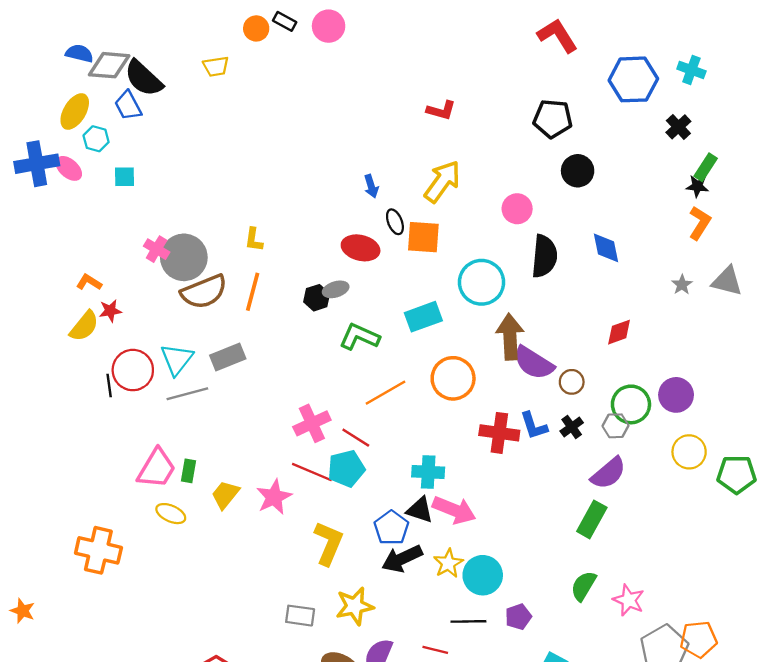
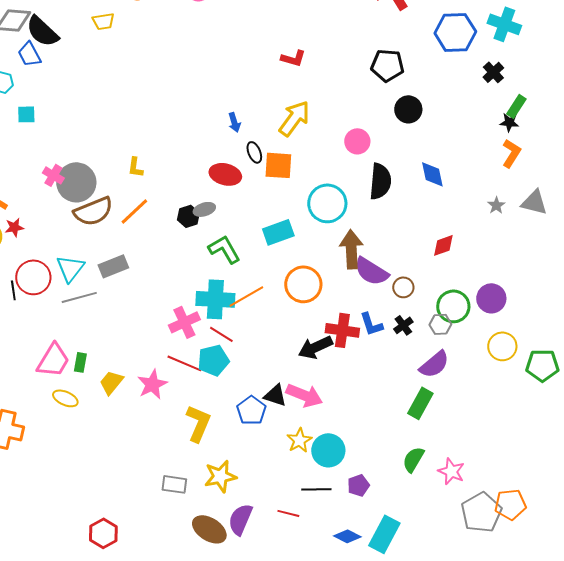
cyan cross: (691, 70) -> (504, 24), size x1.4
orange line: (253, 292) -> (134, 211), turned 32
green L-shape: (359, 337) -> (224, 249), turned 36
cyan cross: (428, 472) -> (215, 299), moved, size x1.4
black arrow: (402, 559) -> (315, 347), moved

